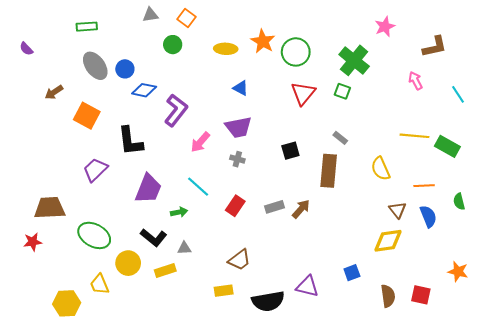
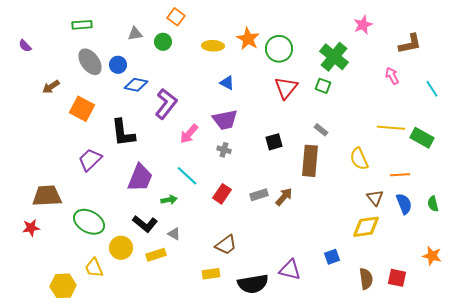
gray triangle: (150, 15) -> (135, 34), moved
green semicircle: (459, 202) -> (433, 204), moved
gray triangle: (184, 248) -> (174, 234), turned 32

